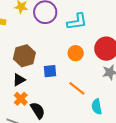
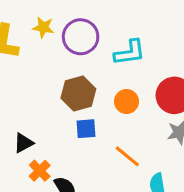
brown hexagon: (24, 56) -> (78, 94), moved
black triangle: (19, 80) -> (24, 143), moved

